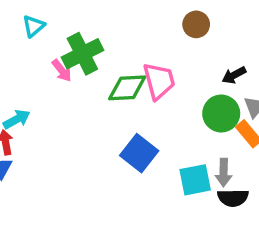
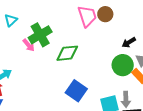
pink trapezoid: (159, 81) -> (87, 16), moved

